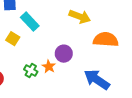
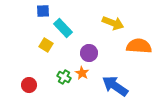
purple circle: (64, 54) -> (89, 53), moved
blue arrow: (97, 80) -> (115, 86), moved

